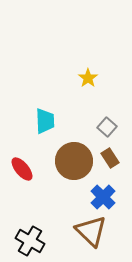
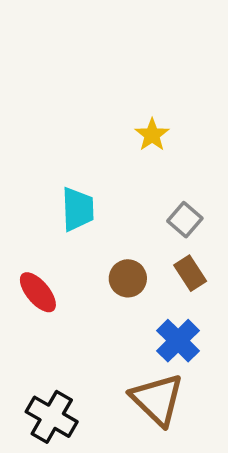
brown circle: (74, 161) -> (128, 278), size x0.6

